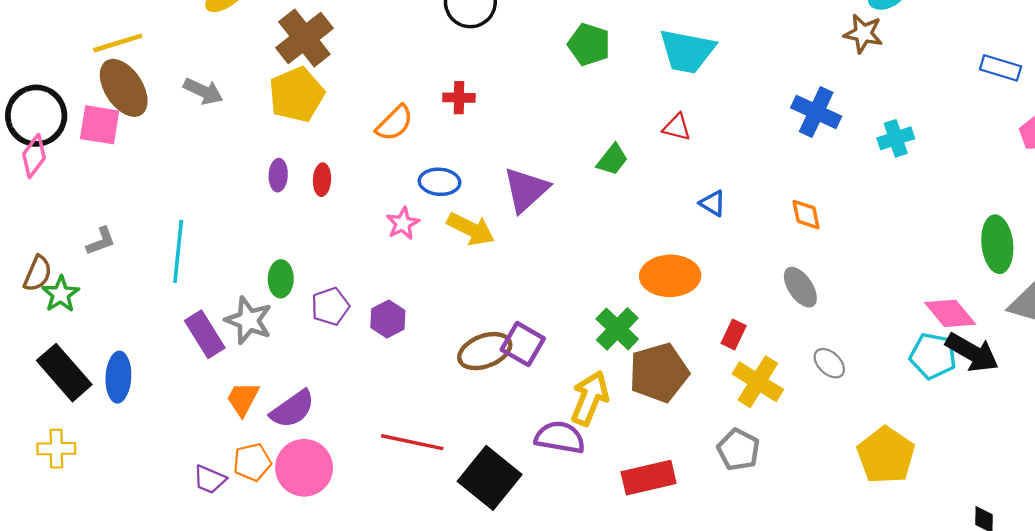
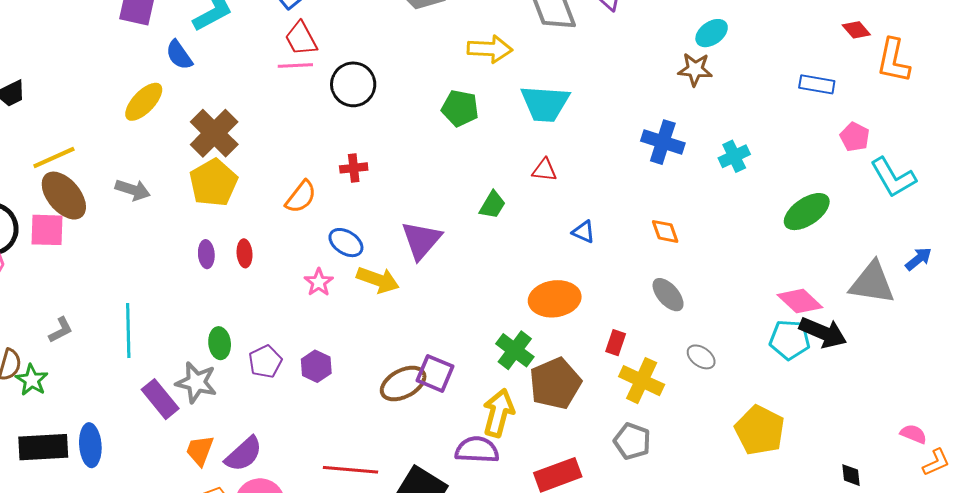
blue ellipse: (440, 182) -> (346, 243), turned 36
green ellipse: (997, 244) -> (807, 212), moved, turned 69
black rectangle: (64, 373) -> (43, 447), turned -45

